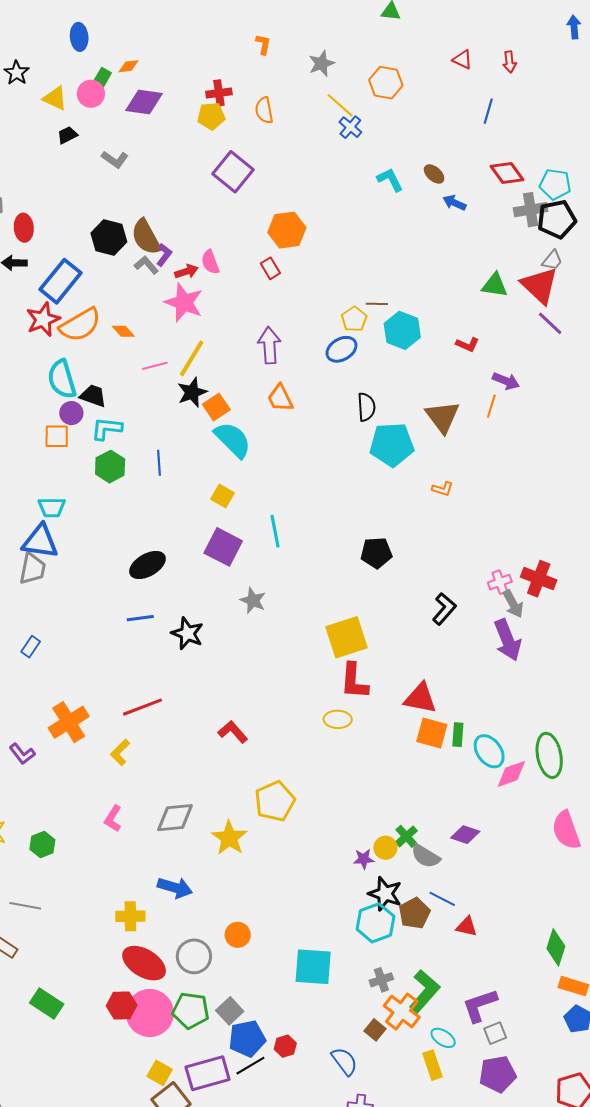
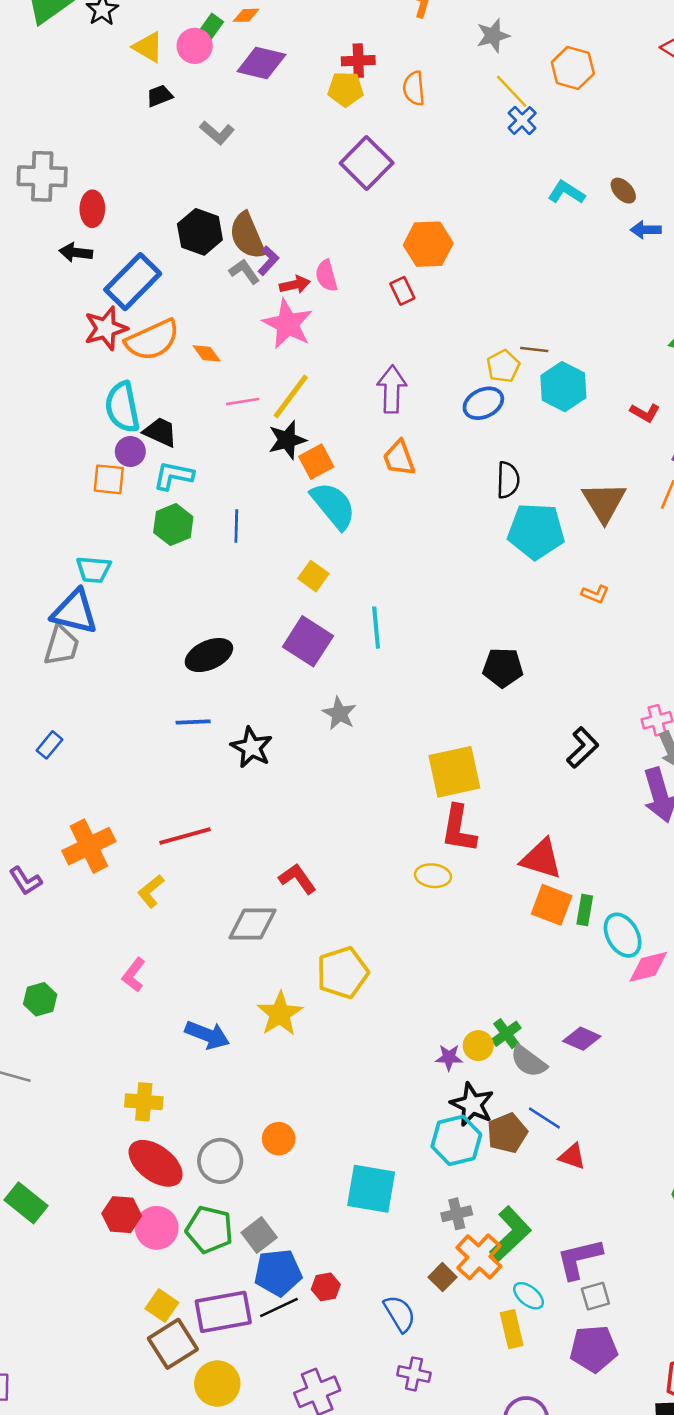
cyan L-shape: (390, 180) -> (566, 192), turned -36
blue arrow: (454, 203) -> (646, 230), turned -30
gray diamond: (175, 818) -> (253, 924), moved
blue arrow: (175, 888) -> (207, 1035), moved
pink circle: (150, 1013) -> (157, 1228), size x0.7

